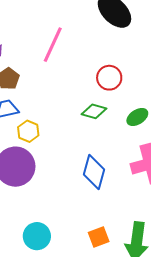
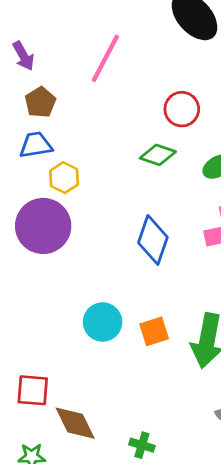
cyan circle: (37, 236) -> (103, 322), moved

